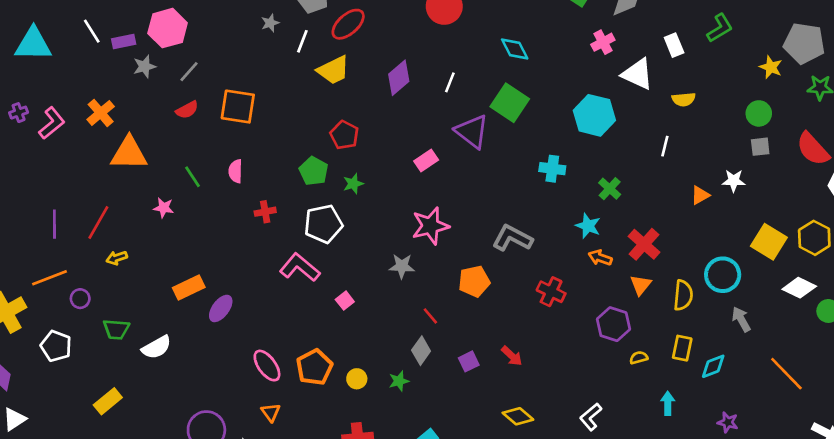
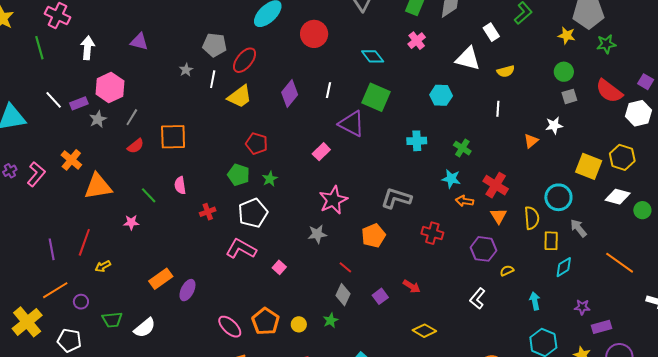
pink cross: (603, 42) -> (417, 41), moved
cyan hexagon: (594, 115) -> (441, 95), size x0.7
yellow rectangle: (682, 348) -> (551, 241), moved
white L-shape: (591, 417) -> (478, 298), moved

